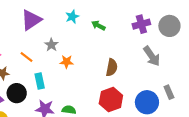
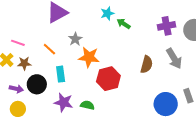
cyan star: (72, 17) -> (107, 13), moved
orange star: (67, 62) -> (89, 57), size x1.5
brown semicircle: (112, 67) -> (147, 64), moved
red hexagon: (111, 99) -> (108, 79), moved

